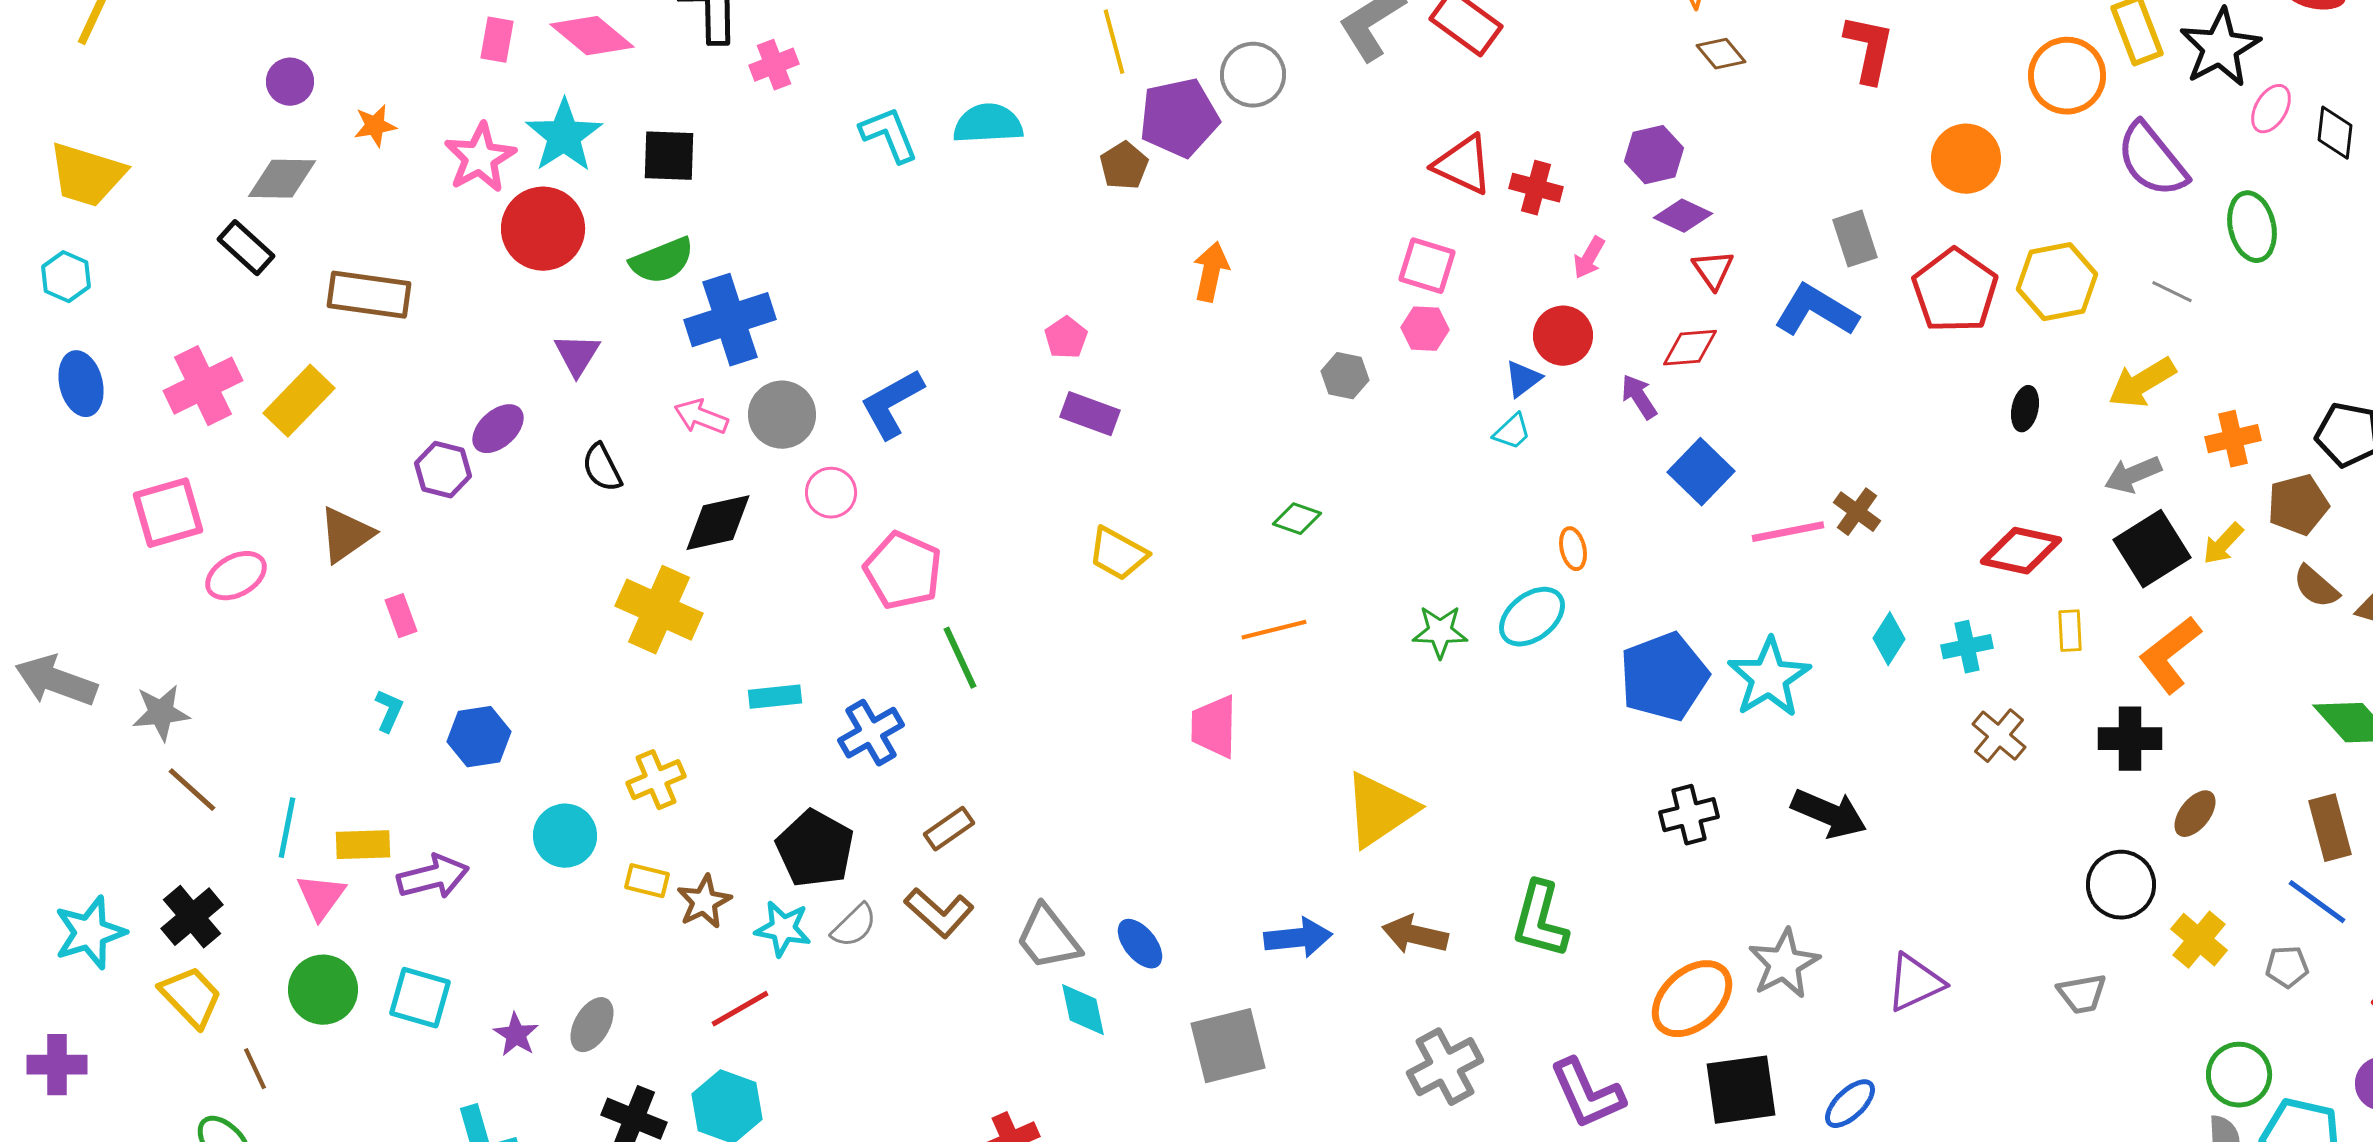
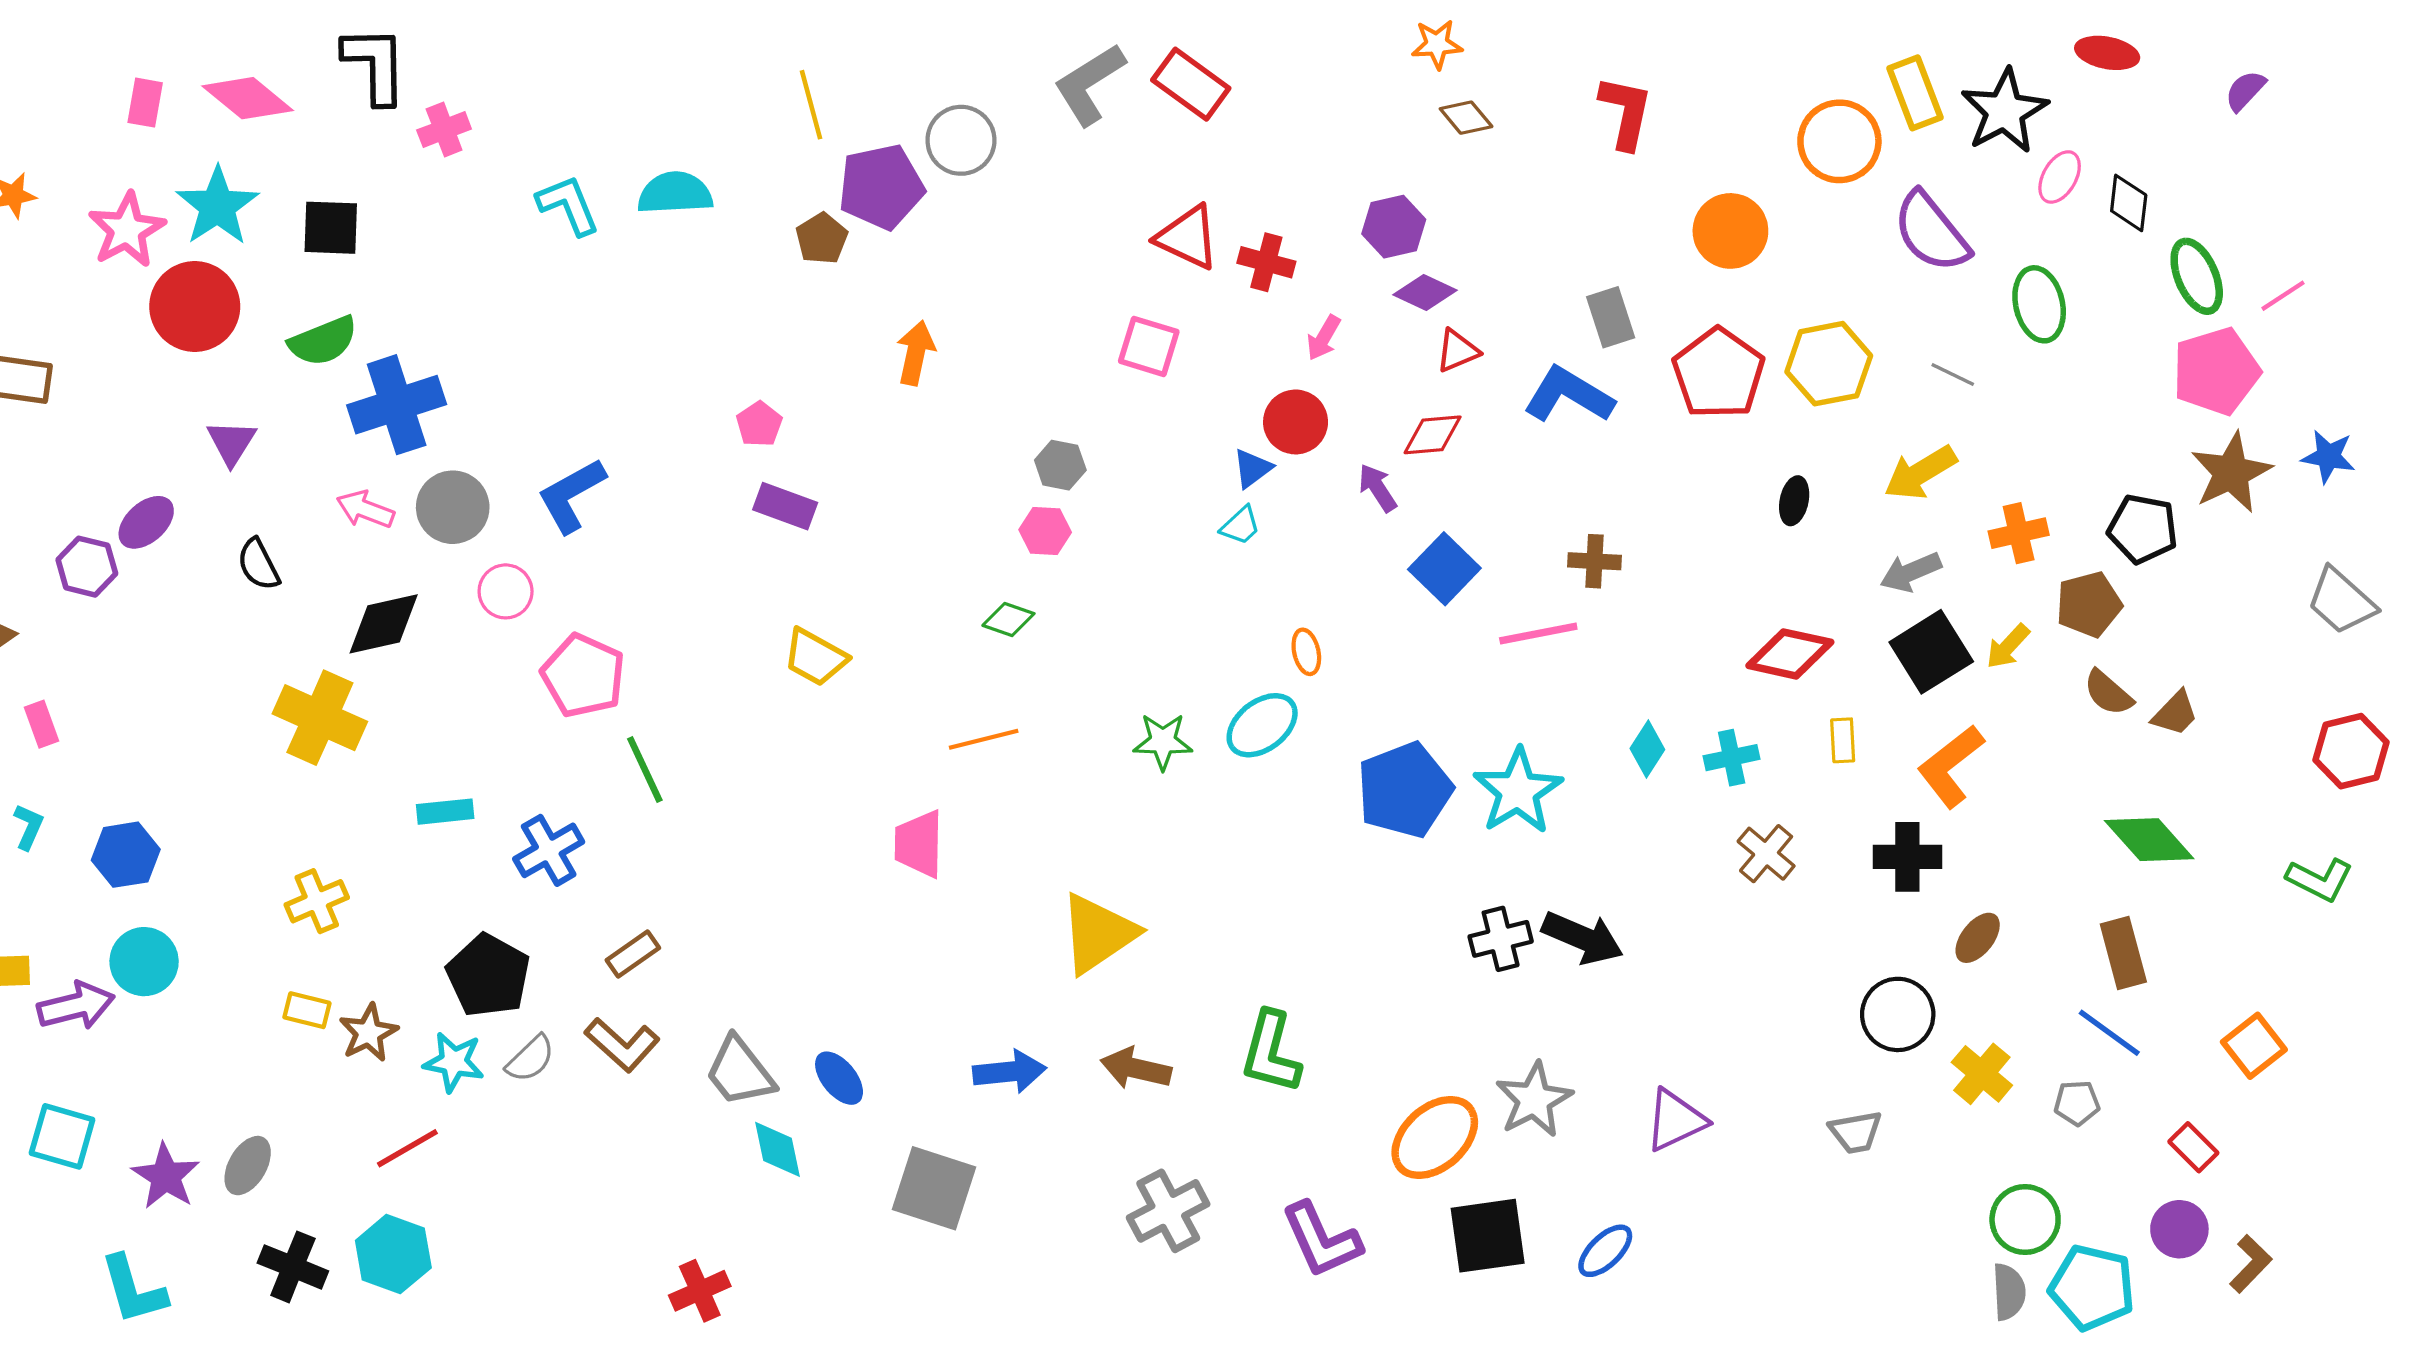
red triangle: (1713, 270) -> (1457, 351), turned 42
pink hexagon: (1425, 329) -> (1045, 531), moved
brown cross: (1857, 512) -> (1594, 561), moved, turned -33
black cross: (1689, 815) -> (1501, 939), moved
cyan circle: (565, 836) -> (144, 962), moved
purple star: (516, 1035) -> (166, 1176), size x1.4
gray square: (1228, 1046) -> (934, 1188), turned 32

